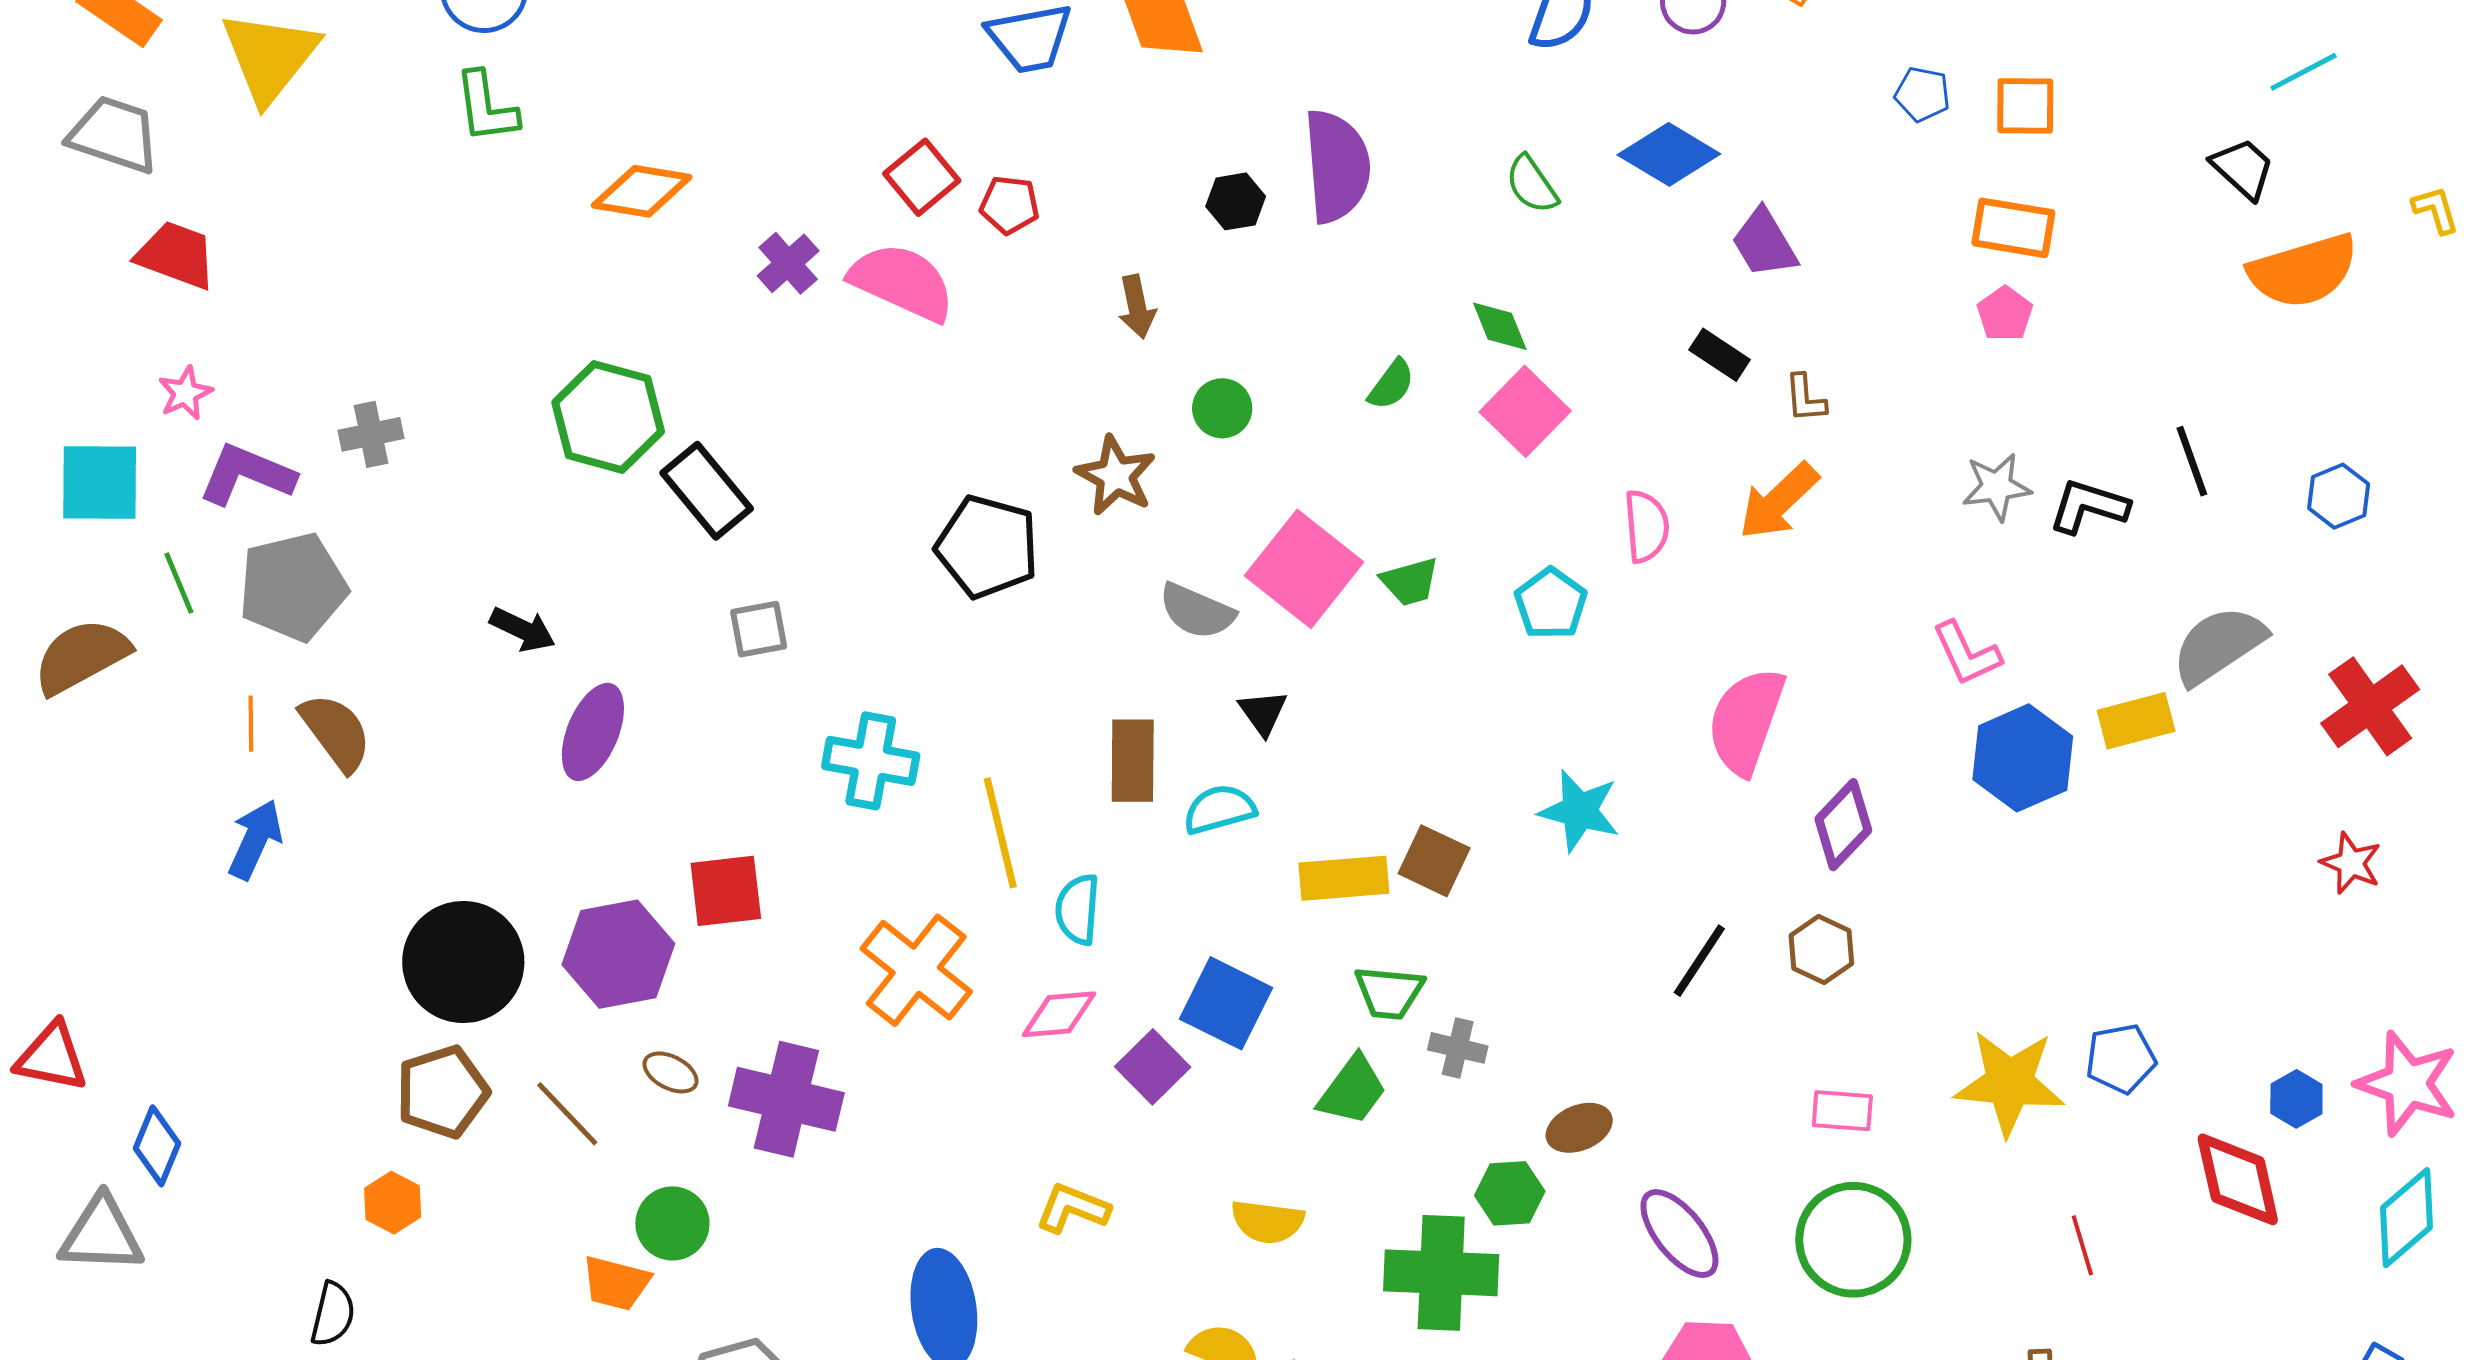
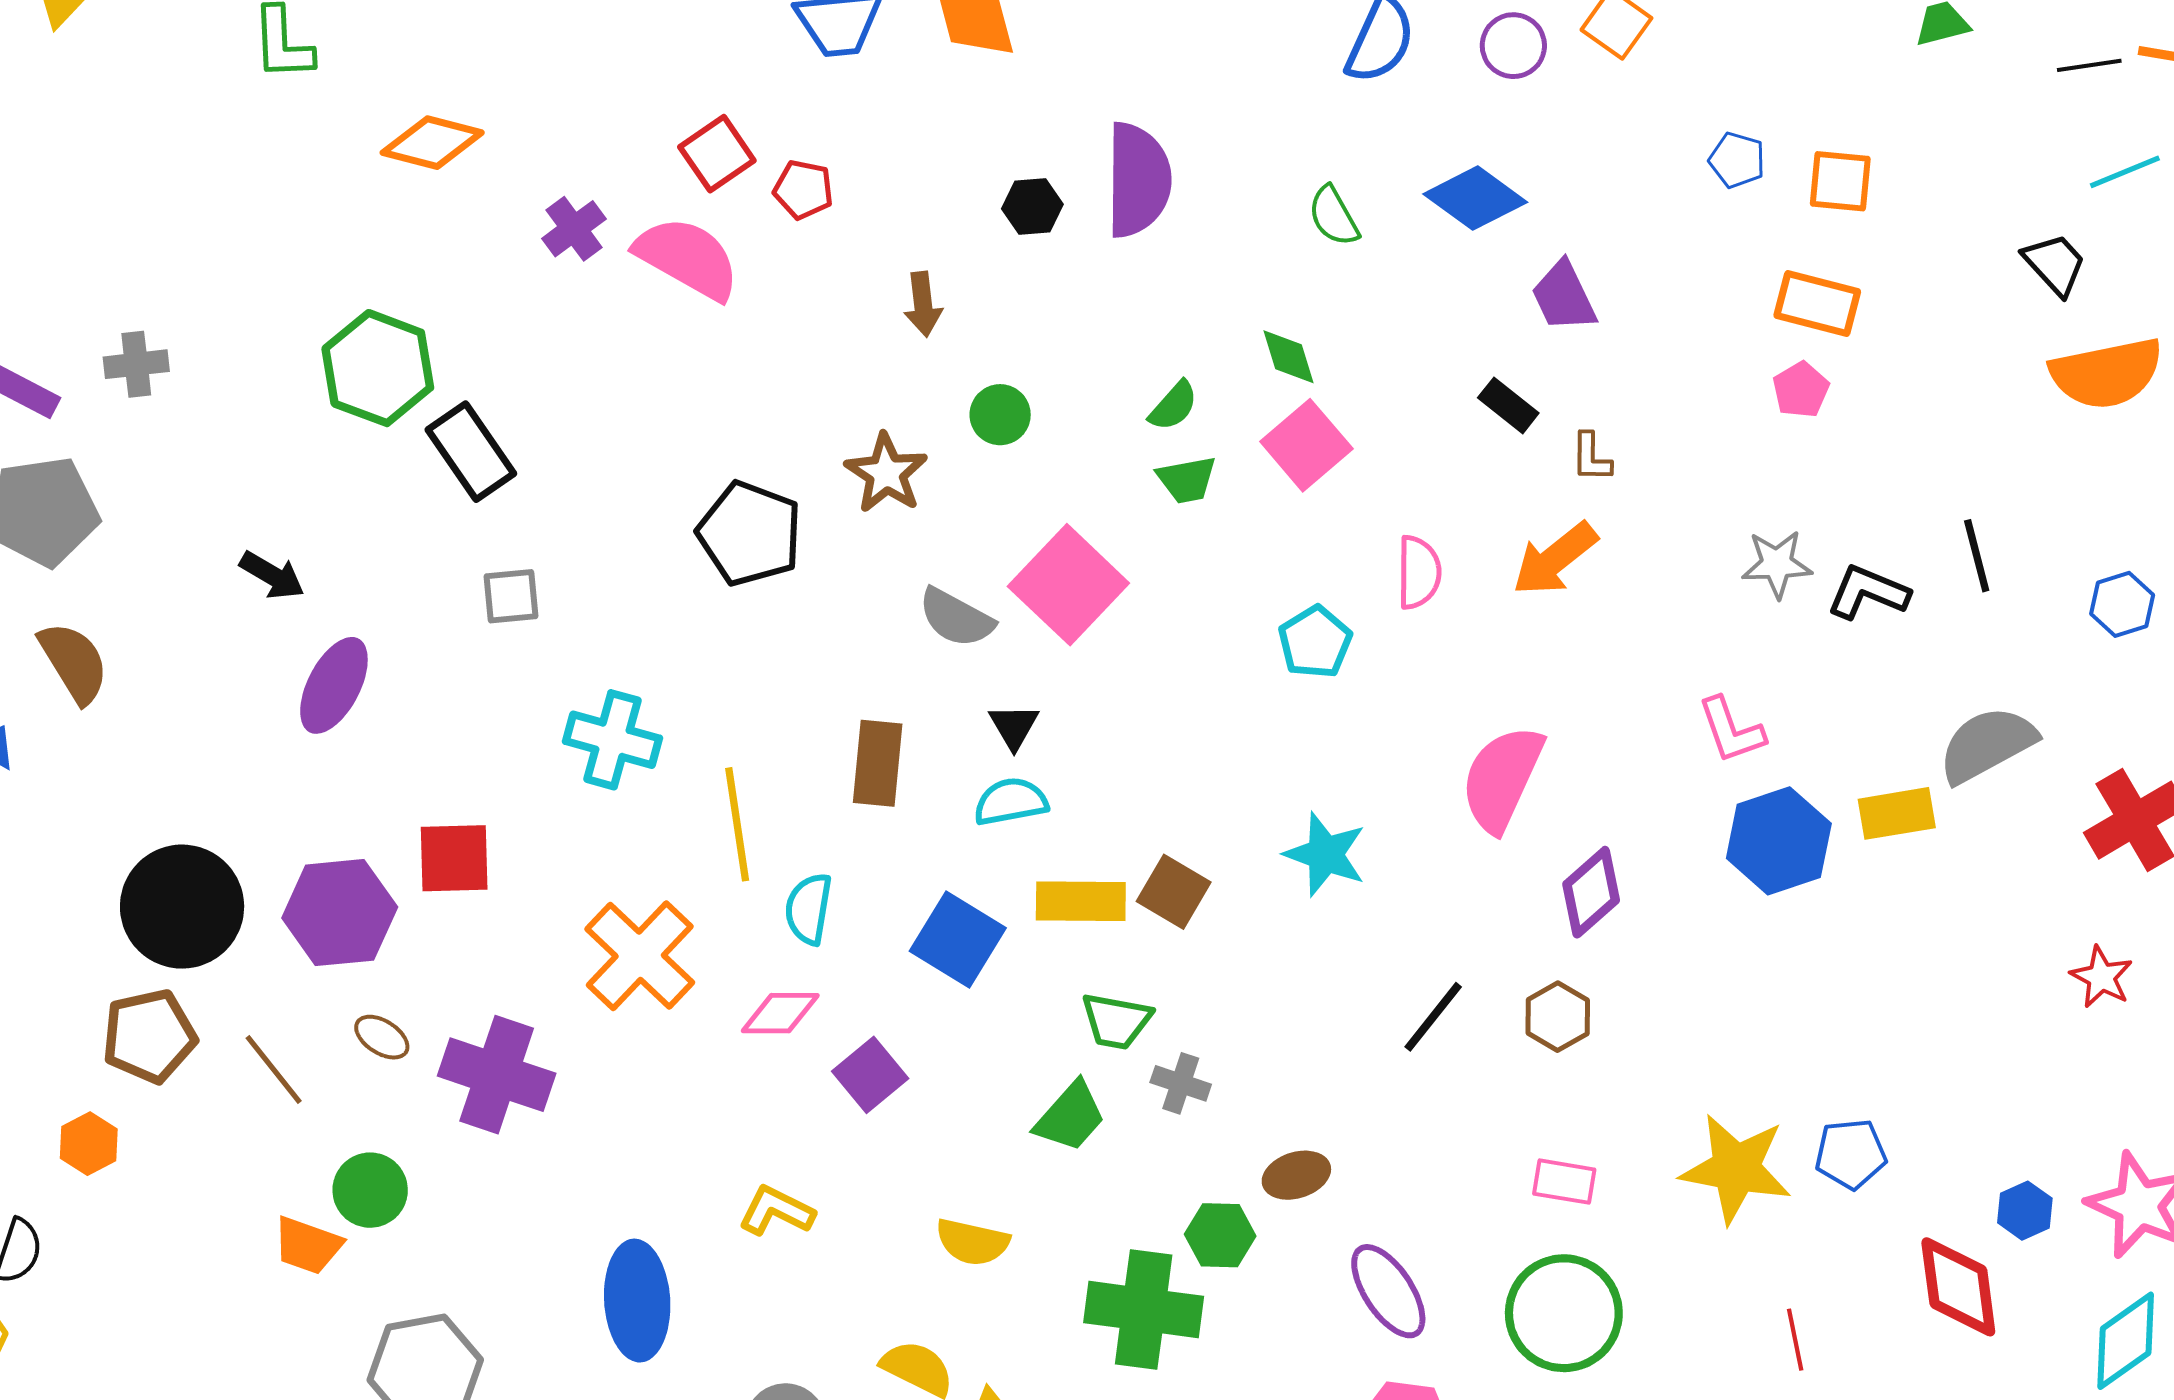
green trapezoid: (1410, 582) -> (1187, 480), moved
cyan semicircle: (1219, 809) -> (1011, 802), moved
blue square: (1226, 1003) -> (958, 939), moved

